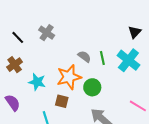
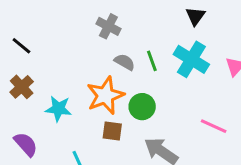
gray cross: (47, 33) -> (108, 26), moved
brown square: (62, 101) -> (112, 131), moved

